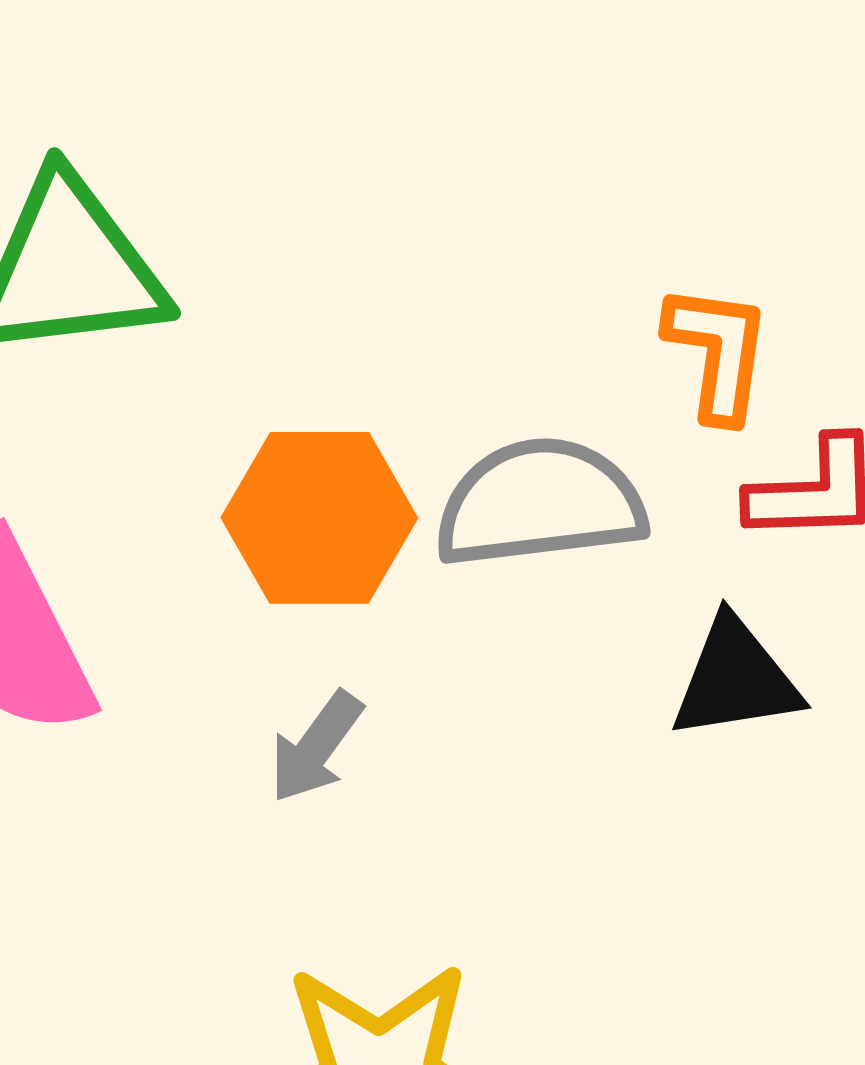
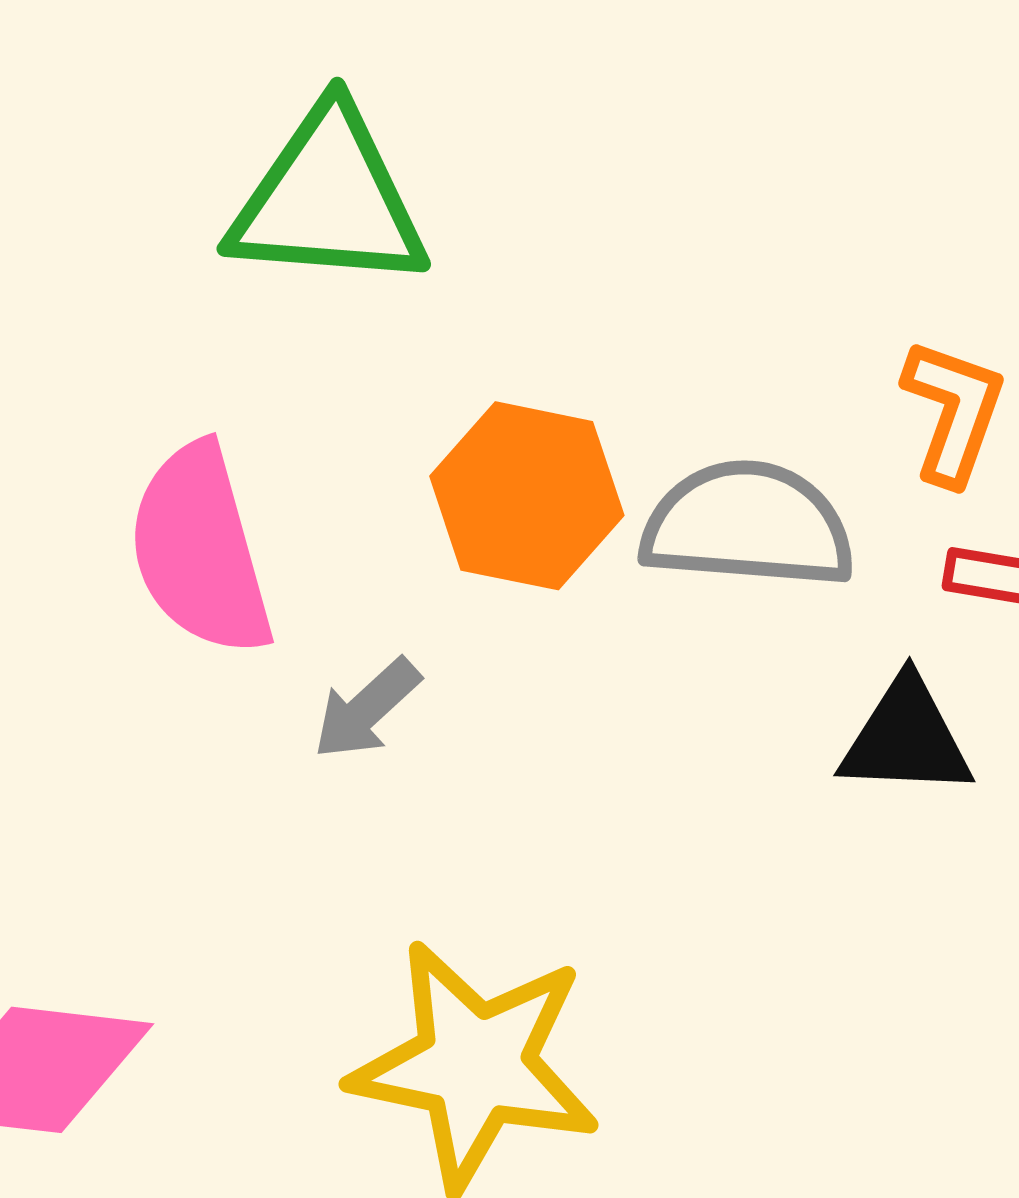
gray arrow: (316, 747) -> (367, 709), moved

